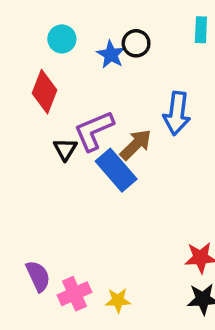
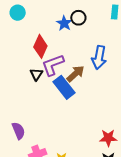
cyan circle: (62, 39) -> (18, 13), moved
red diamond: (45, 92) -> (40, 46), moved
purple semicircle: (38, 276) -> (18, 131), moved

